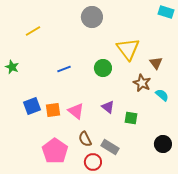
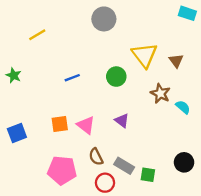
brown triangle: (156, 63) -> (176, 61), moved
blue square: (32, 106) -> (17, 133), moved
green square: (131, 118) -> (148, 175), moved
pink pentagon: (55, 151) -> (62, 170), turned -30

